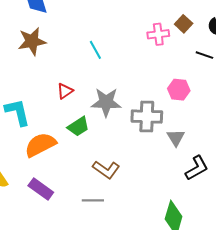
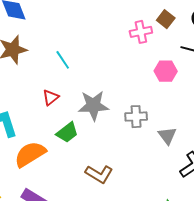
cyan line: (95, 50) -> (63, 60), moved
pink hexagon: (179, 90) -> (166, 71), moved
gray cross: (147, 117) -> (136, 117), size x0.7

